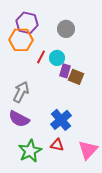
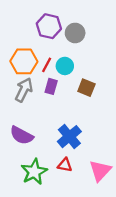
purple hexagon: (27, 23) -> (49, 26), moved
orange hexagon: (21, 40) -> (24, 61), moved
purple rectangle: (65, 71) -> (51, 86), moved
gray arrow: (21, 92) -> (24, 90), moved

